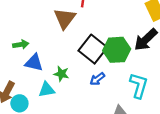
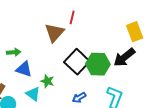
blue arrow: (97, 79) -> (79, 98), moved
cyan triangle: (47, 90) -> (33, 94), turned 42

